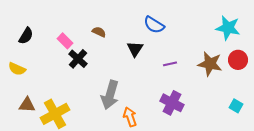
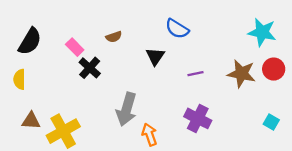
brown semicircle: (99, 32) -> (114, 37), turned 136
black semicircle: (26, 36) -> (30, 41), size x1.4
yellow semicircle: (17, 69) -> (20, 79), turned 66

